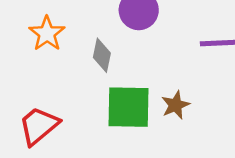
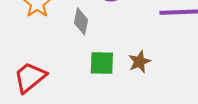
green square: (128, 107) -> (102, 63), size x0.7

